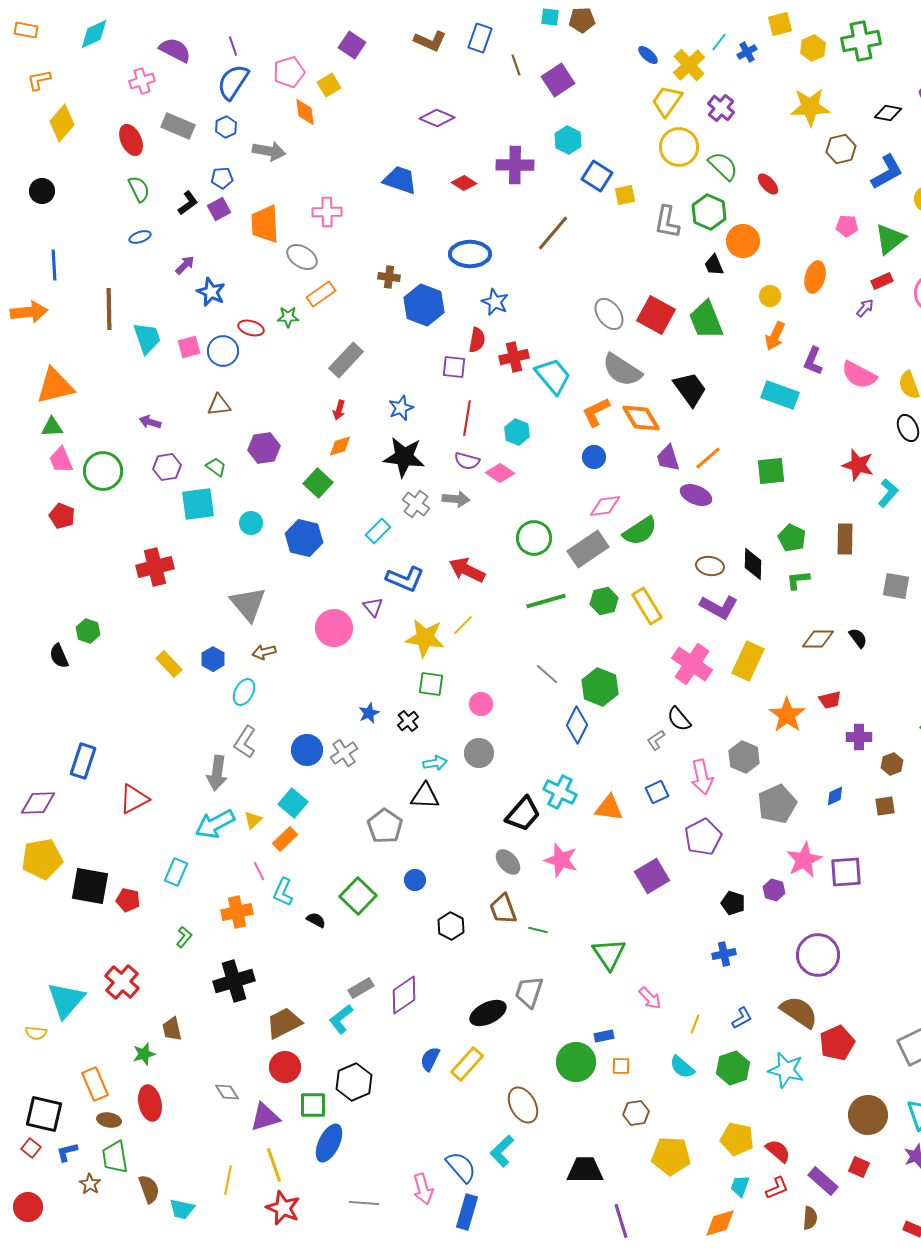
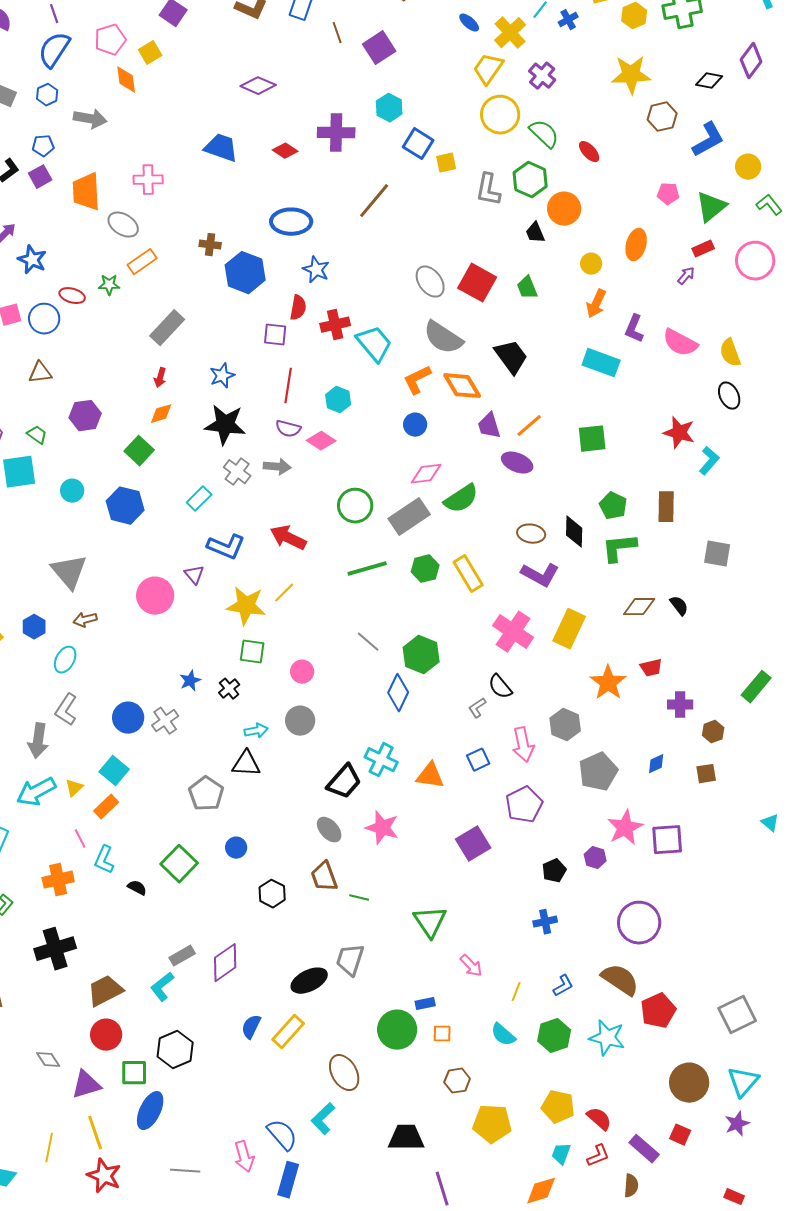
green trapezoid: (706, 320) -> (527, 288), size x0.6
green L-shape: (798, 580) -> (619, 548), size x1.5
black pentagon: (733, 903) -> (554, 871), turned 30

